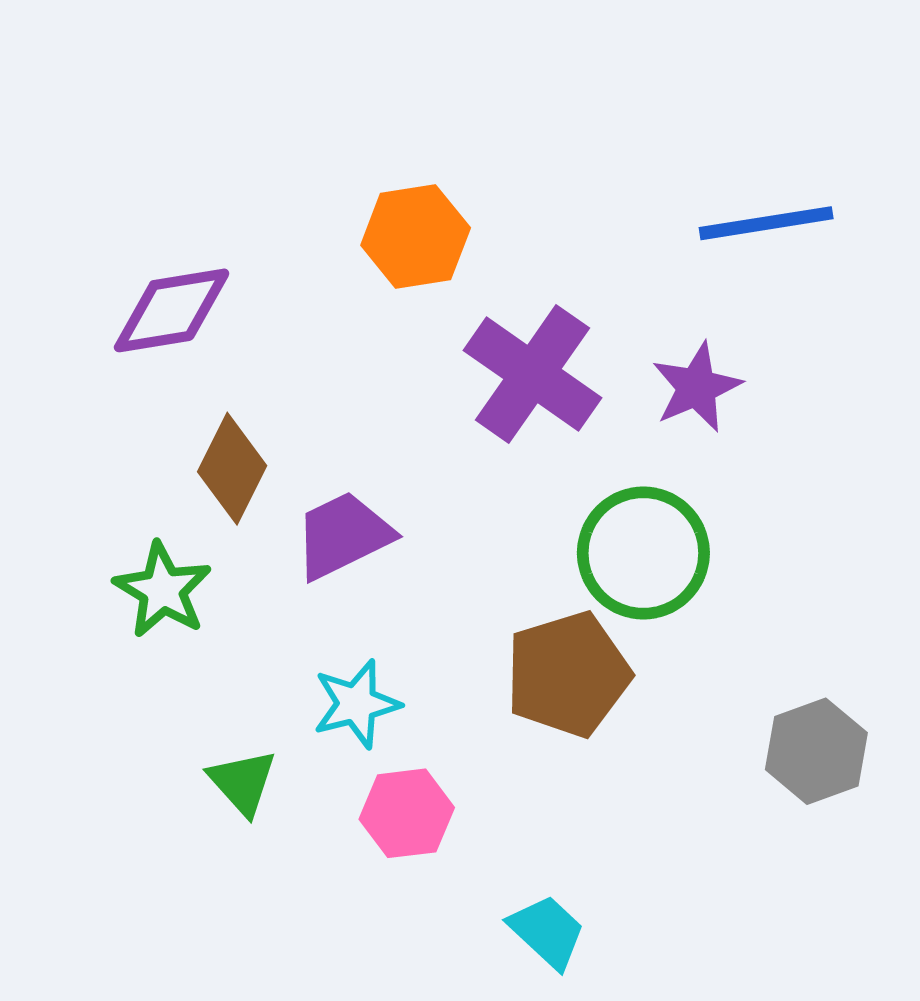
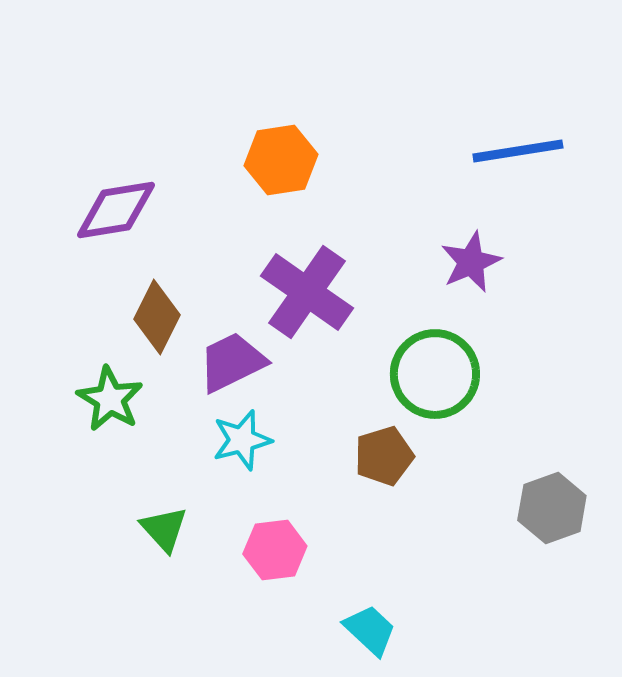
purple cross: (532, 374) -> (307, 292), moved
brown pentagon: (568, 674) -> (384, 456), size x0.7
cyan star: (356, 704) -> (242, 440), moved

